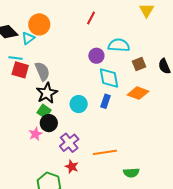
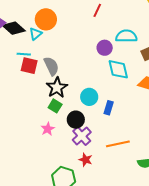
blue rectangle: (105, 101) -> (109, 108), moved
black circle: (49, 123) -> (76, 120), moved

